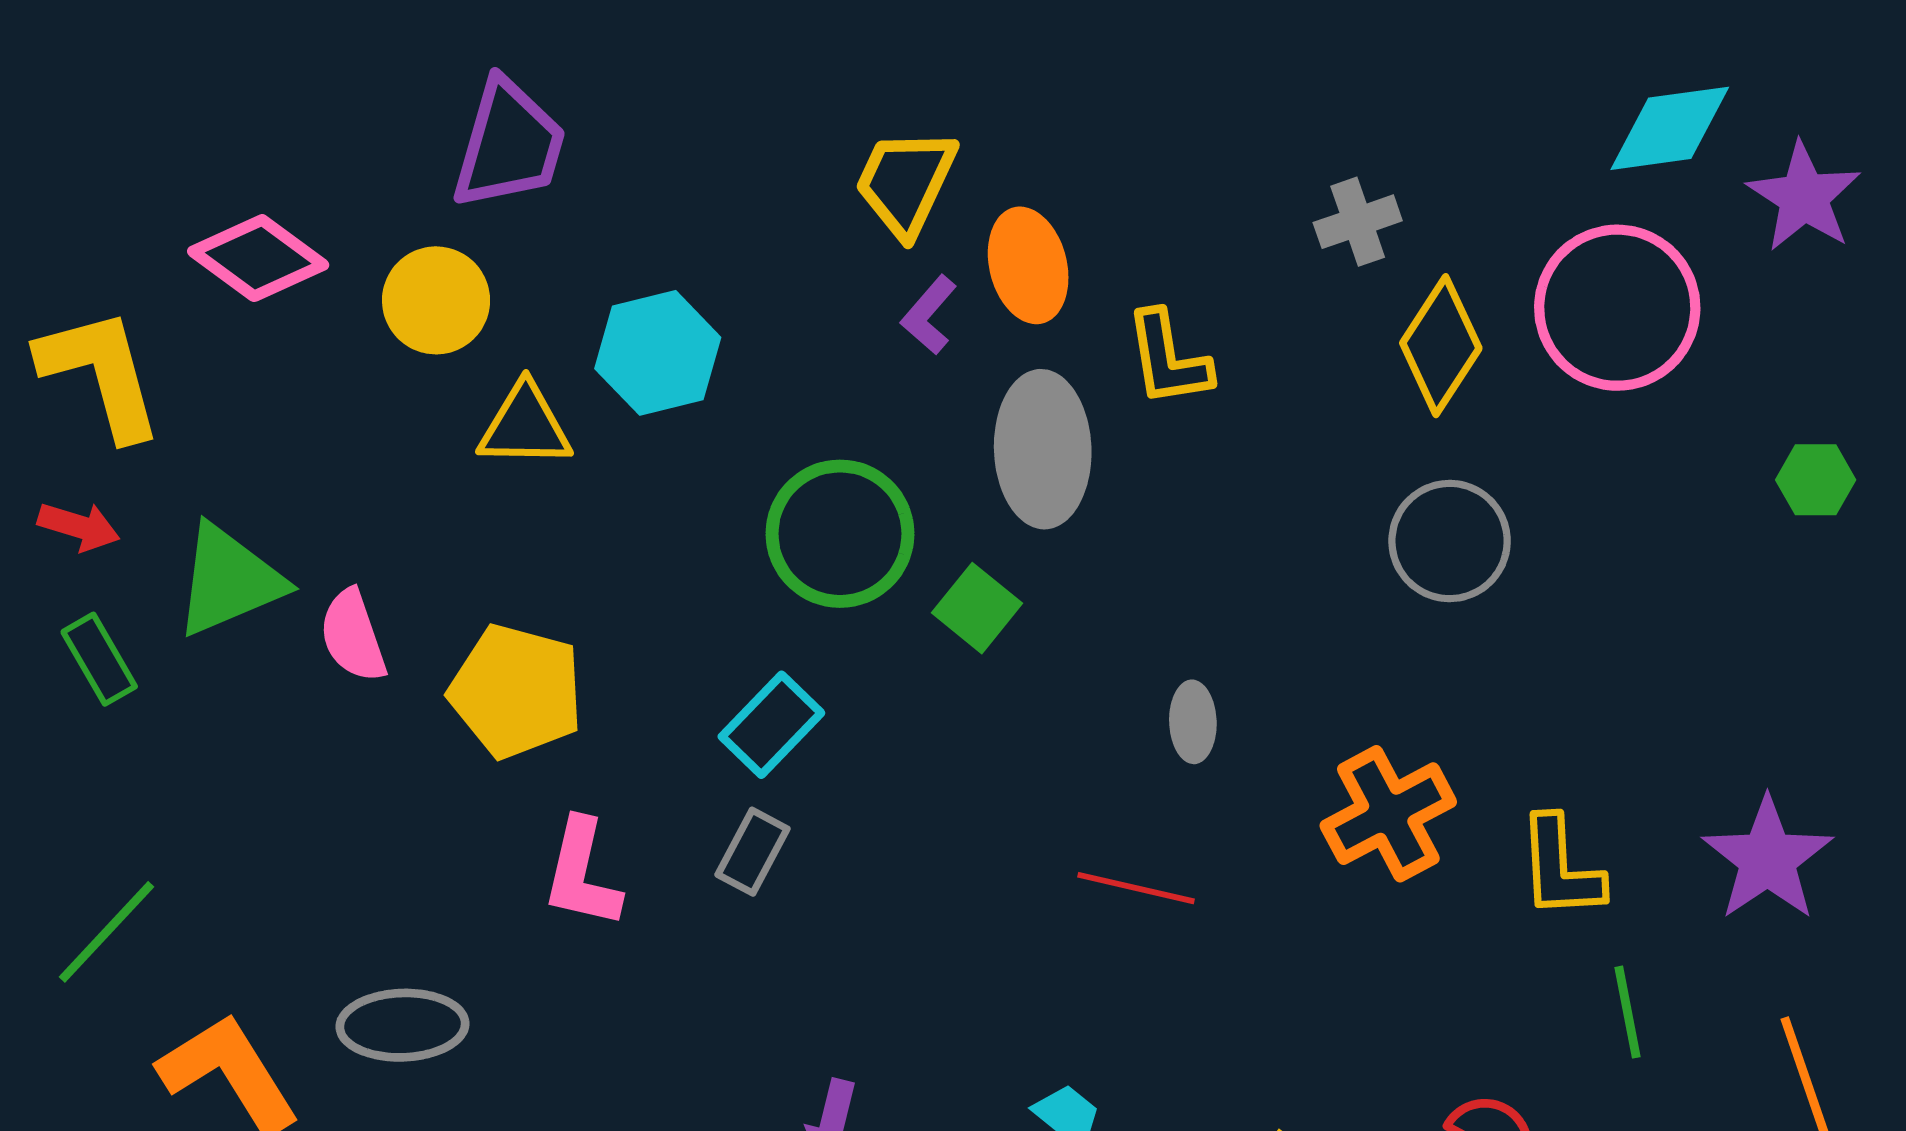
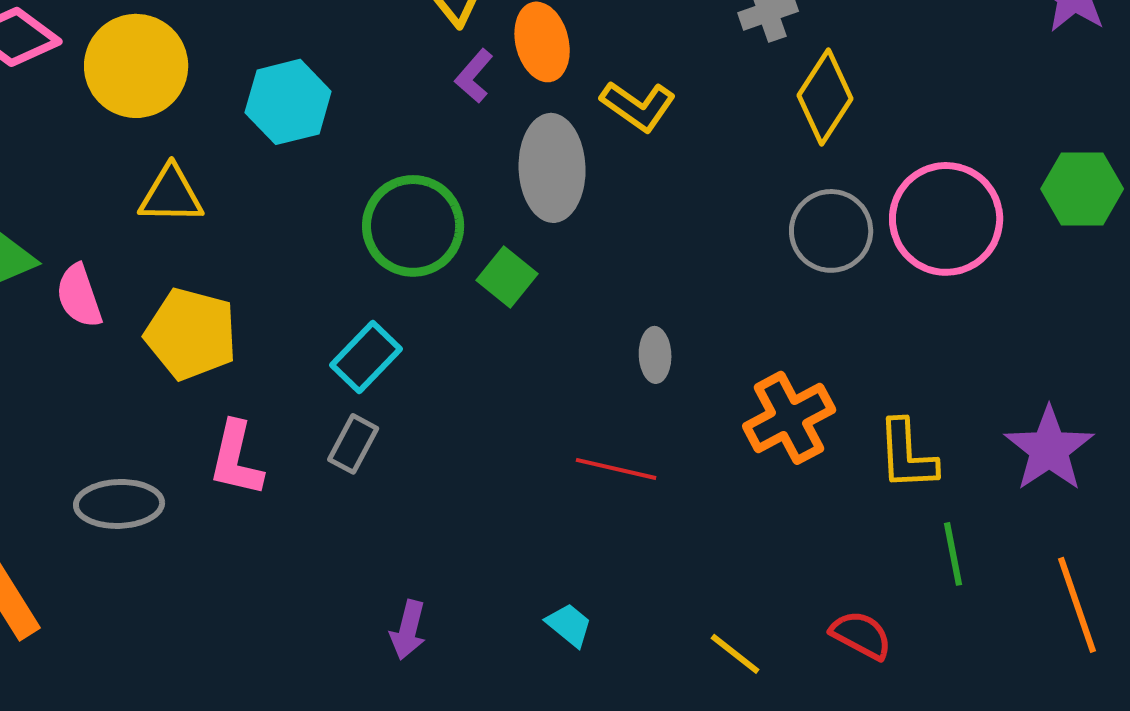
yellow circle: (436, 300) -> (136, 66), size x1.4
pink circle: (1617, 308) -> (946, 219), moved
yellow L-shape: (1168, 359) -> (638, 106), turned -46
yellow triangle: (525, 426) -> (171, 195), moved
green hexagon: (1816, 480) -> (1082, 189), size x1.5
gray ellipse: (402, 1025) -> (119, 504), moved

